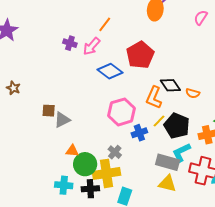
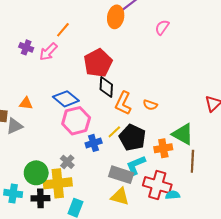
blue diamond: (110, 71) -> (66, 99), moved
black diamond: (170, 85) -> (106, 87), moved, turned 35
orange L-shape: (154, 98) -> (123, 103), moved
orange triangle: (72, 151) -> (26, 103), moved

